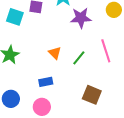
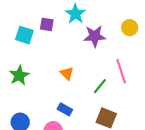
green line: (79, 58) -> (100, 86), moved
blue rectangle: (46, 82) -> (65, 109), moved, turned 40

